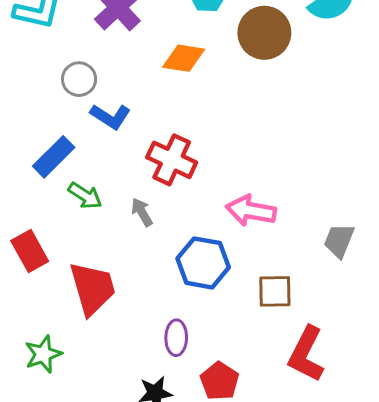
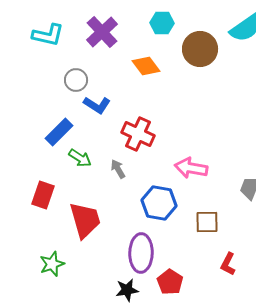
orange diamond: (184, 58) -> (146, 66), turned 44
red rectangle: (30, 251) -> (43, 195), turned 48
purple ellipse: (176, 338) -> (141, 253), size x1.6
red L-shape: (306, 354) -> (228, 264), size x0.6

